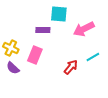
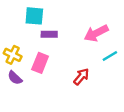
cyan square: (59, 14) -> (34, 16), moved
cyan line: (93, 57) -> (110, 56), moved

